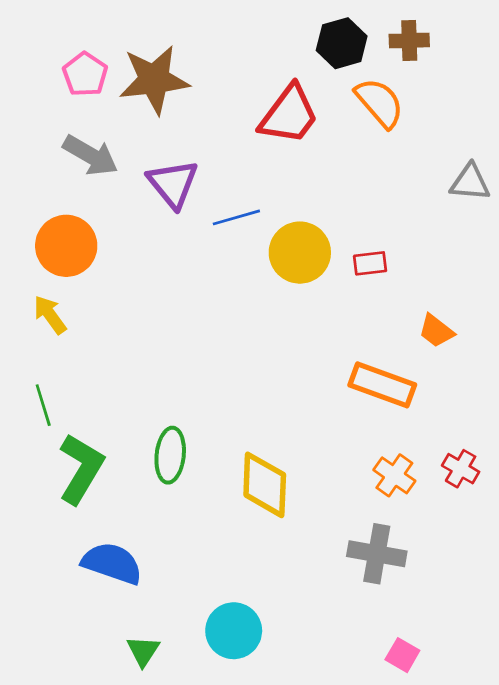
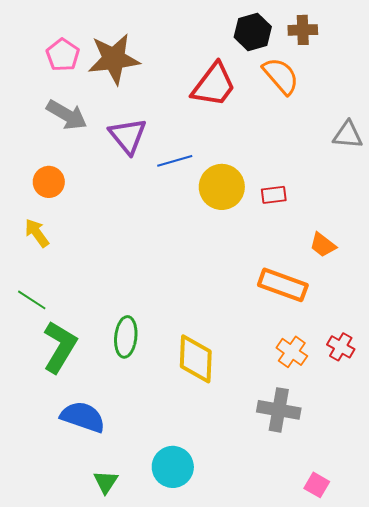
orange circle: (66, 246) -> (49, 182), size x0.7
green line: (43, 405) -> (32, 300), turned -40
pink square: (402, 655) -> (317, 485), moved

